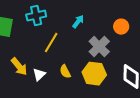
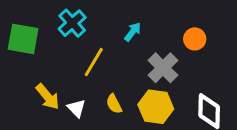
cyan cross: (36, 16) -> (72, 23), turned -30
white triangle: (39, 75) -> (76, 108), turned -32

